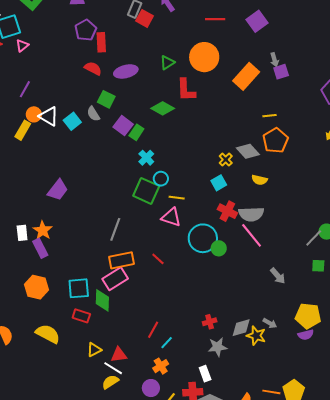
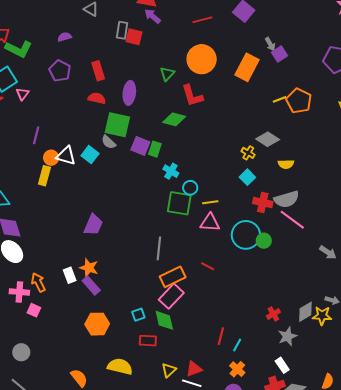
purple pentagon: (86, 30) -> (60, 71), moved
purple ellipse: (126, 71) -> (129, 93), turned -55
green square: (106, 99) -> (117, 125), size x1.5
orange pentagon: (275, 141) -> (299, 101), moved
cyan square: (79, 288) -> (138, 315), size x0.6

